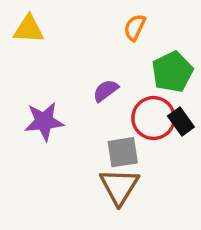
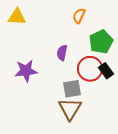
purple semicircle: (106, 91) -> (62, 53), turned -42

